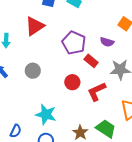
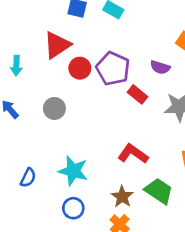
red circle: (72, 82) -> (80, 68), moved
red L-shape: (97, 91) -> (133, 154), moved, turned 60
blue semicircle: (16, 131) -> (28, 178), moved

